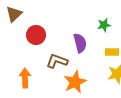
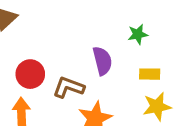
red circle: (36, 35) -> (30, 74), moved

